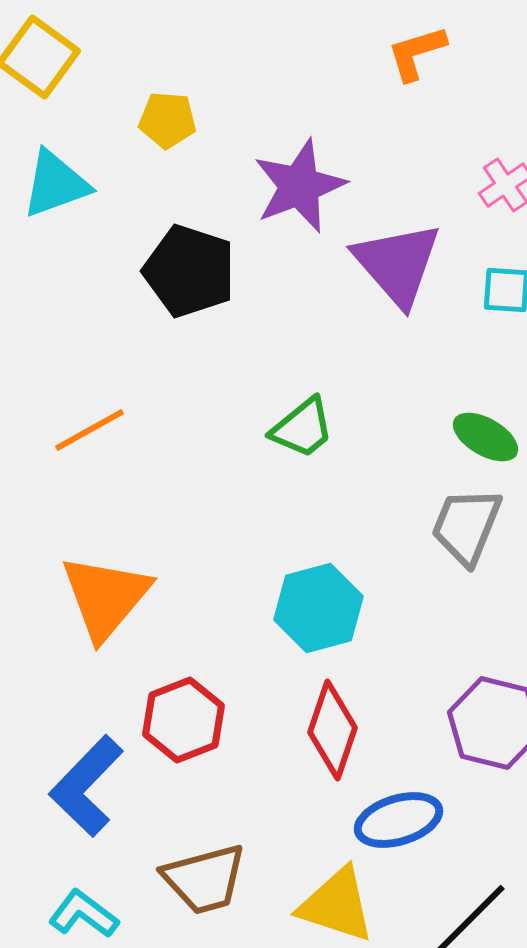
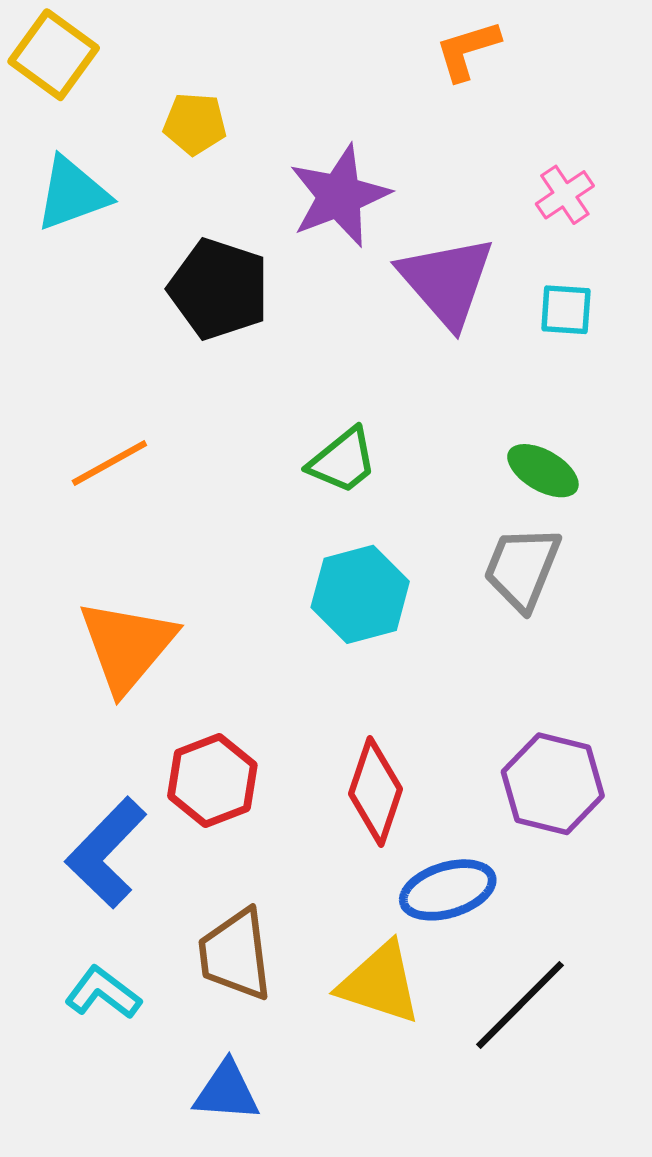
cyan hexagon: (318, 608) -> (360, 594), moved
brown trapezoid: (204, 879) -> (235, 955), turned 98

